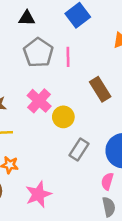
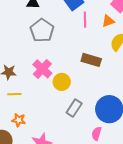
pink line: (68, 57) -> (85, 20), moved
brown rectangle: (100, 89) -> (91, 60), turned -42

